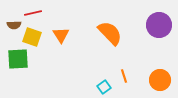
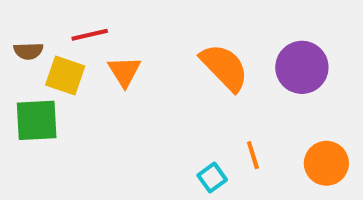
red line: (33, 13) -> (90, 35), moved
purple circle: (159, 25) -> (302, 67), moved

